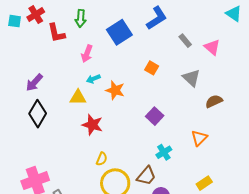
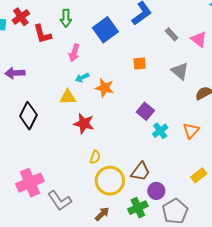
orange square: (152, 68) -> (140, 63), turned -32
purple arrow: (34, 83) -> (15, 73), moved, turned 48
cyan cross: (164, 152) -> (160, 131), moved

